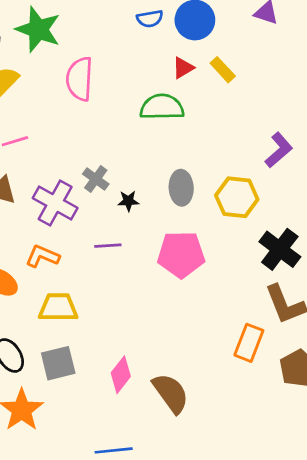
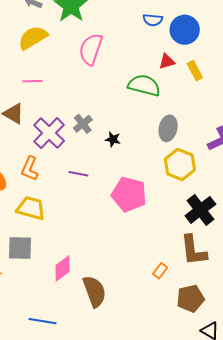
gray ellipse: (181, 188) -> (168, 128), moved
black star: (128, 201) -> (113, 139), moved
orange L-shape: (42, 256) -> (30, 169), turned -105
orange rectangle: (249, 343) -> (160, 271), size x0.6

